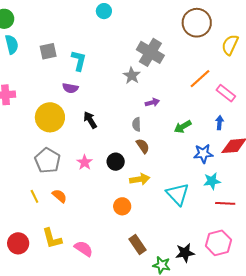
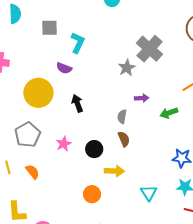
green arrow: (183, 127) -> (169, 113), moved
cyan triangle: (178, 194) -> (149, 193), size x0.7

